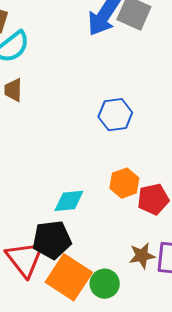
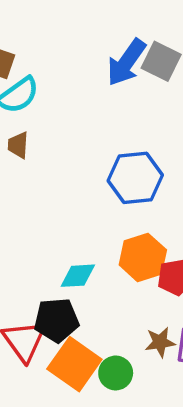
blue hexagon: (115, 115) -> (135, 178), size x1.4
orange hexagon: (124, 183) -> (143, 257), size x1.4

